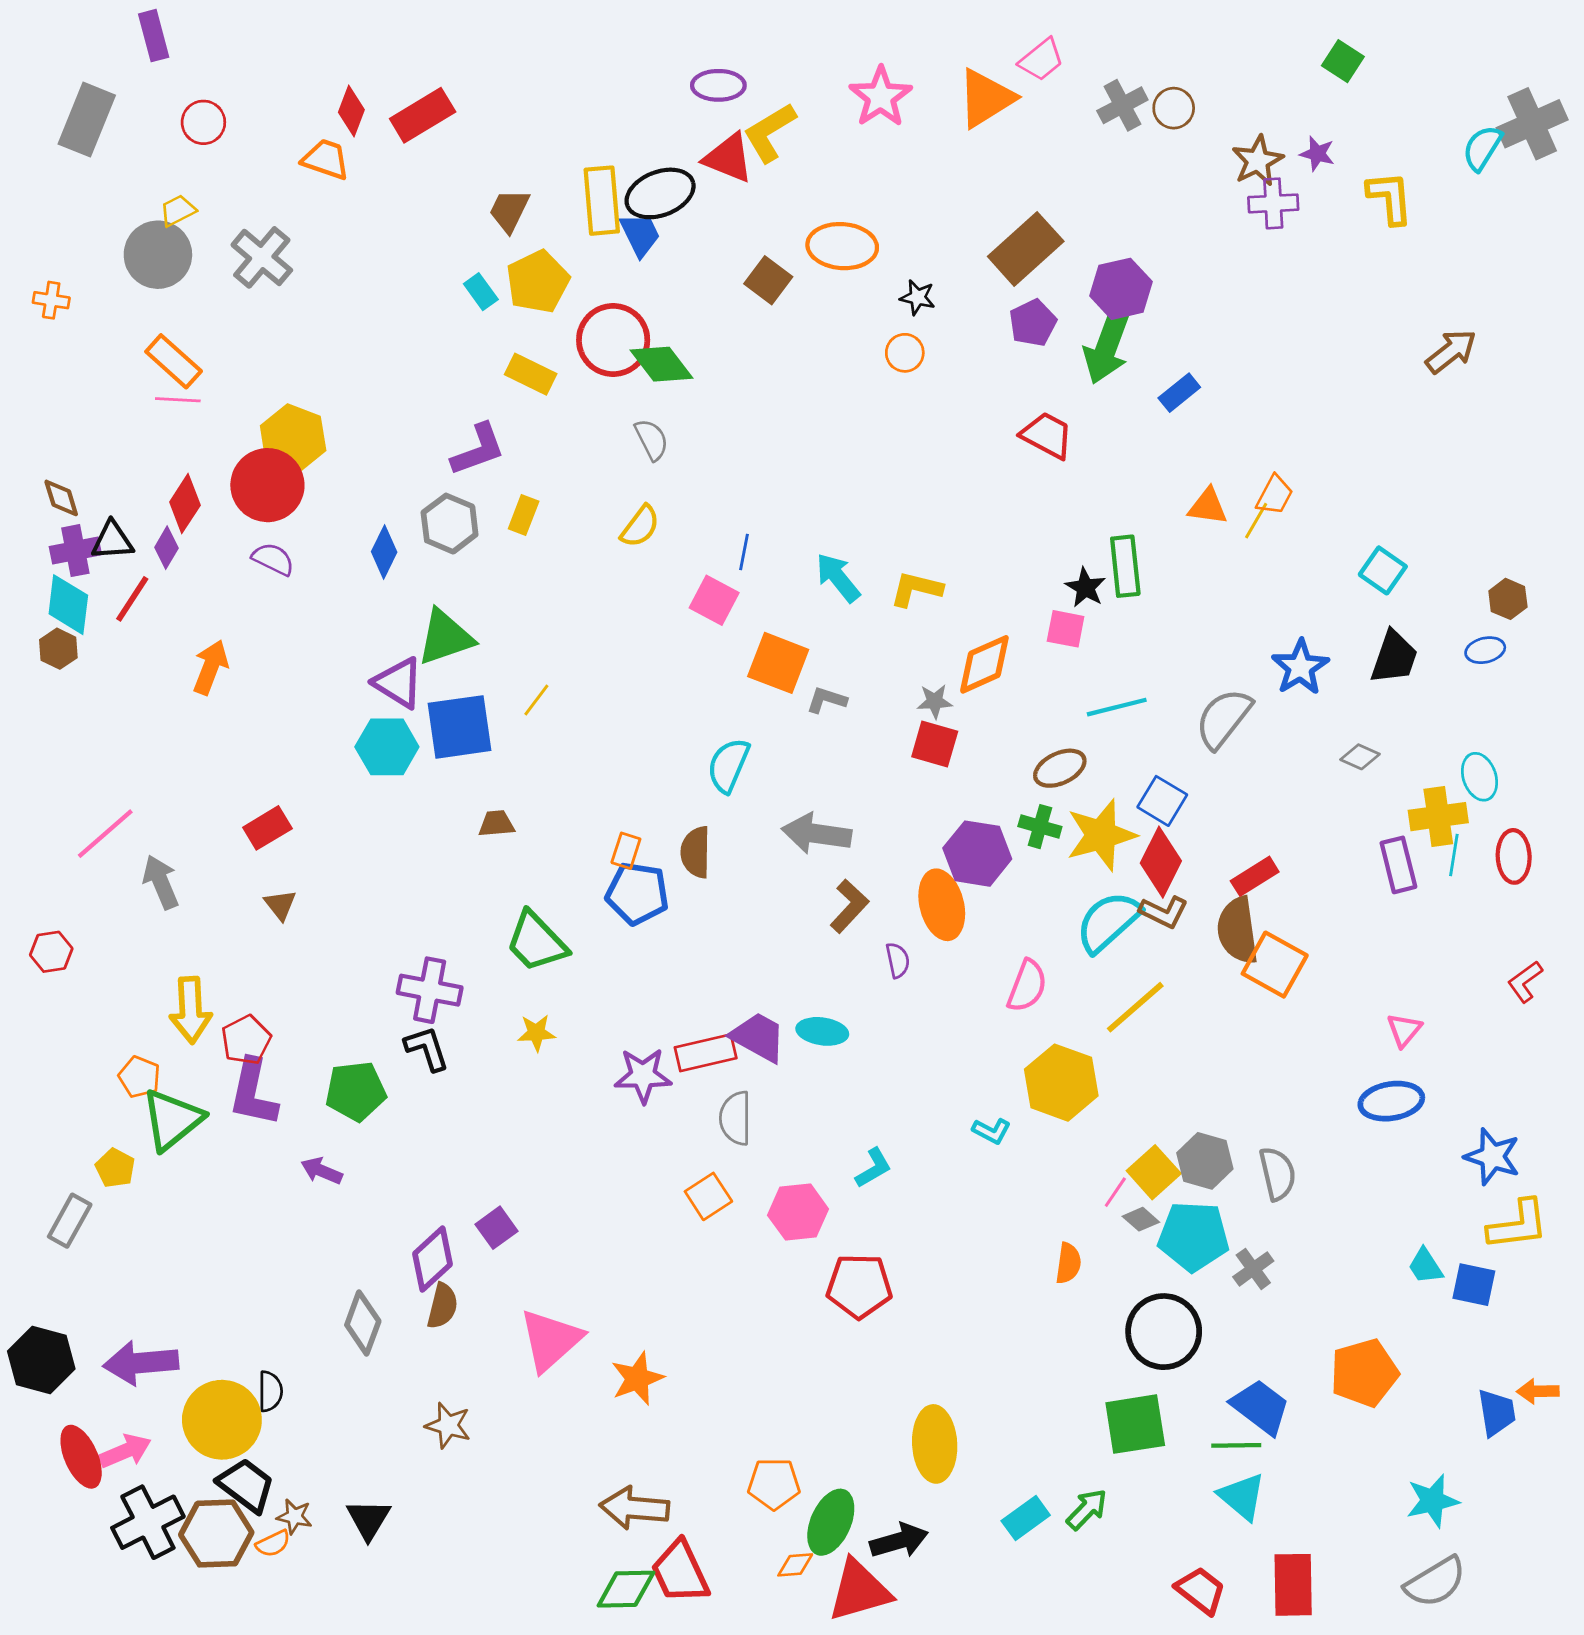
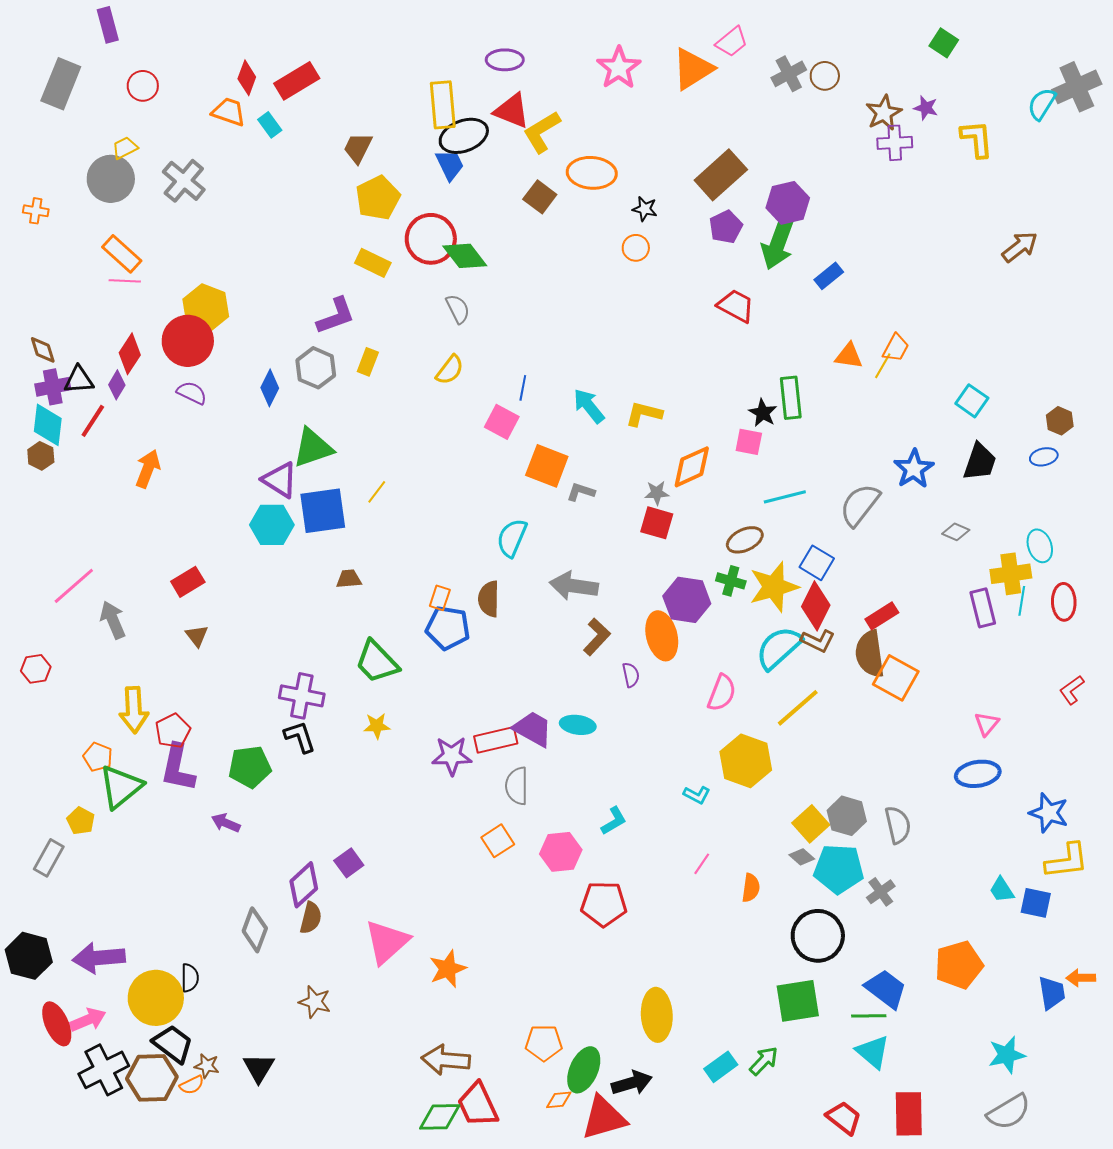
yellow L-shape: (770, 132) -> (542, 132), moved
yellow rectangle: (602, 201) -> (443, 105), moved
cyan rectangle: (481, 292) -> (270, 125), moved
pink line: (1115, 1192) -> (702, 864), moved

